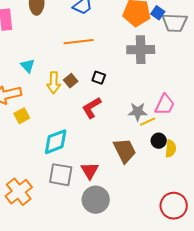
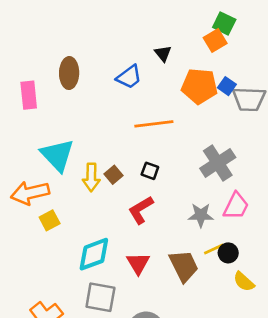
orange line: (79, 42) -> (154, 124), moved
gray cross: (141, 50) -> (218, 163), moved, turned -32
cyan triangle: (28, 66) -> (57, 155), size x1.8
yellow line: (148, 122) -> (214, 249), moved
yellow semicircle: (171, 149) -> (244, 282), moved, turned 126
red triangle: (90, 171) -> (138, 263), moved

